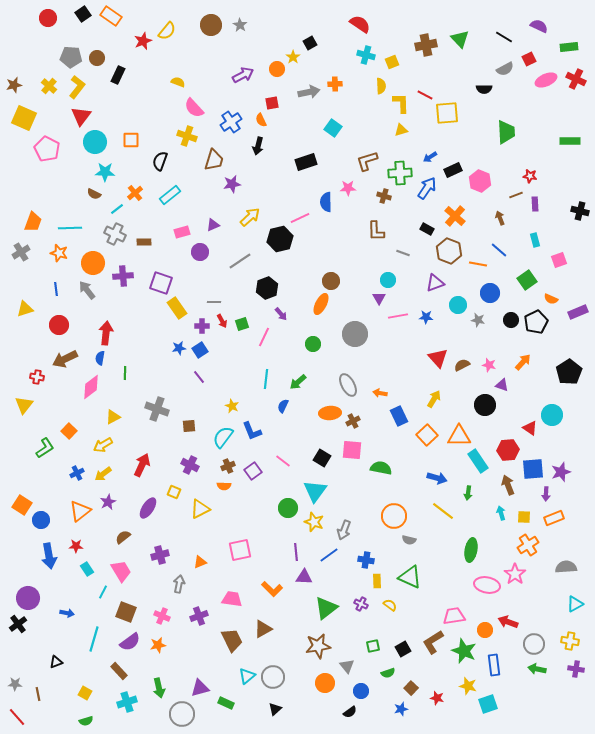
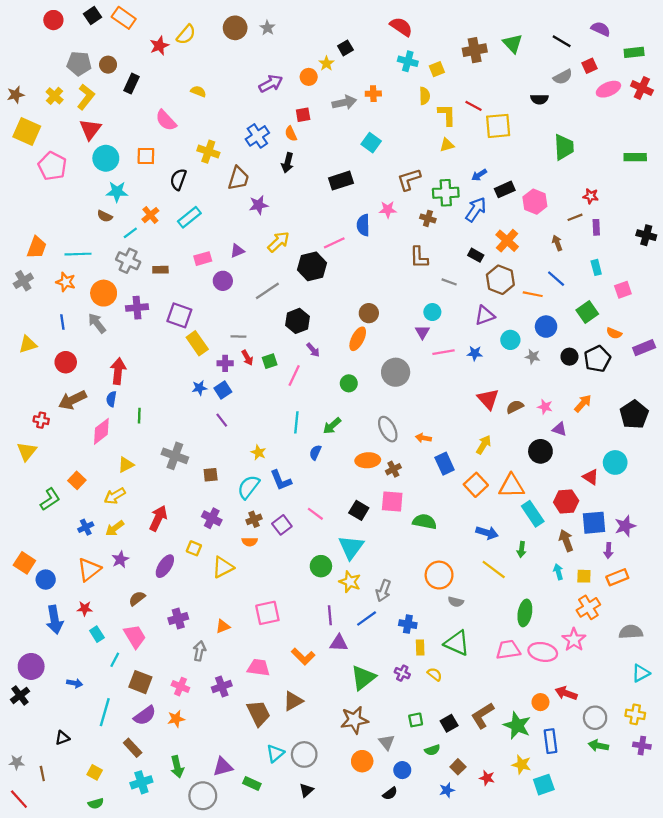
pink semicircle: (194, 108) -> (166, 120), moved
pink trapezoid: (454, 616) -> (508, 650), moved

